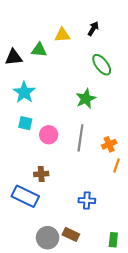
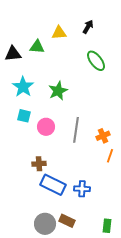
green star: (86, 99) -> (58, 91), moved
blue rectangle: (25, 196) -> (53, 185), moved

